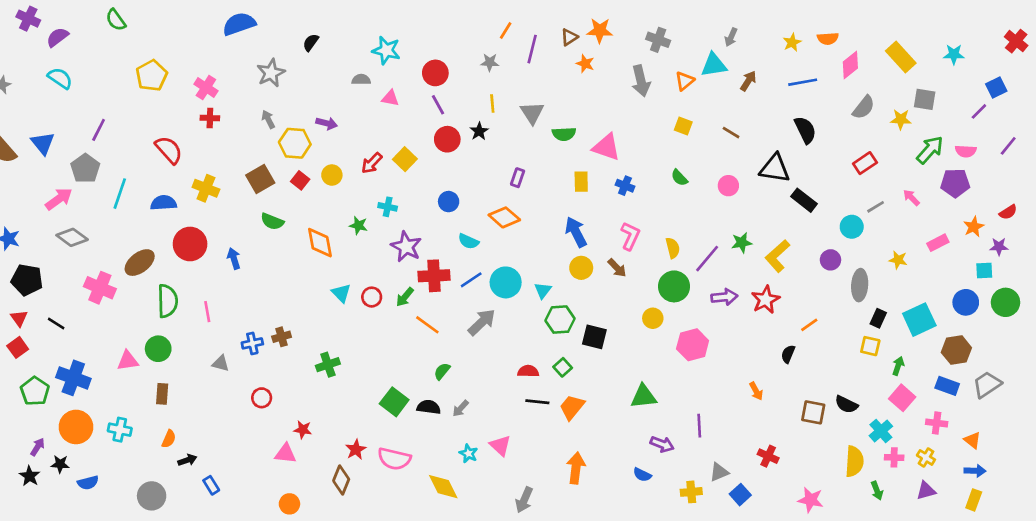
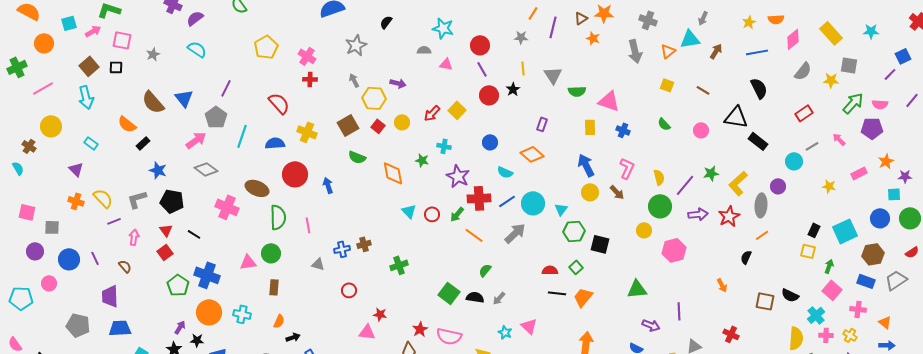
red semicircle: (1008, 212) -> (912, 252), moved
brown ellipse: (140, 263) -> (257, 188), turned 60
gray ellipse: (860, 285) -> (761, 205), moved

